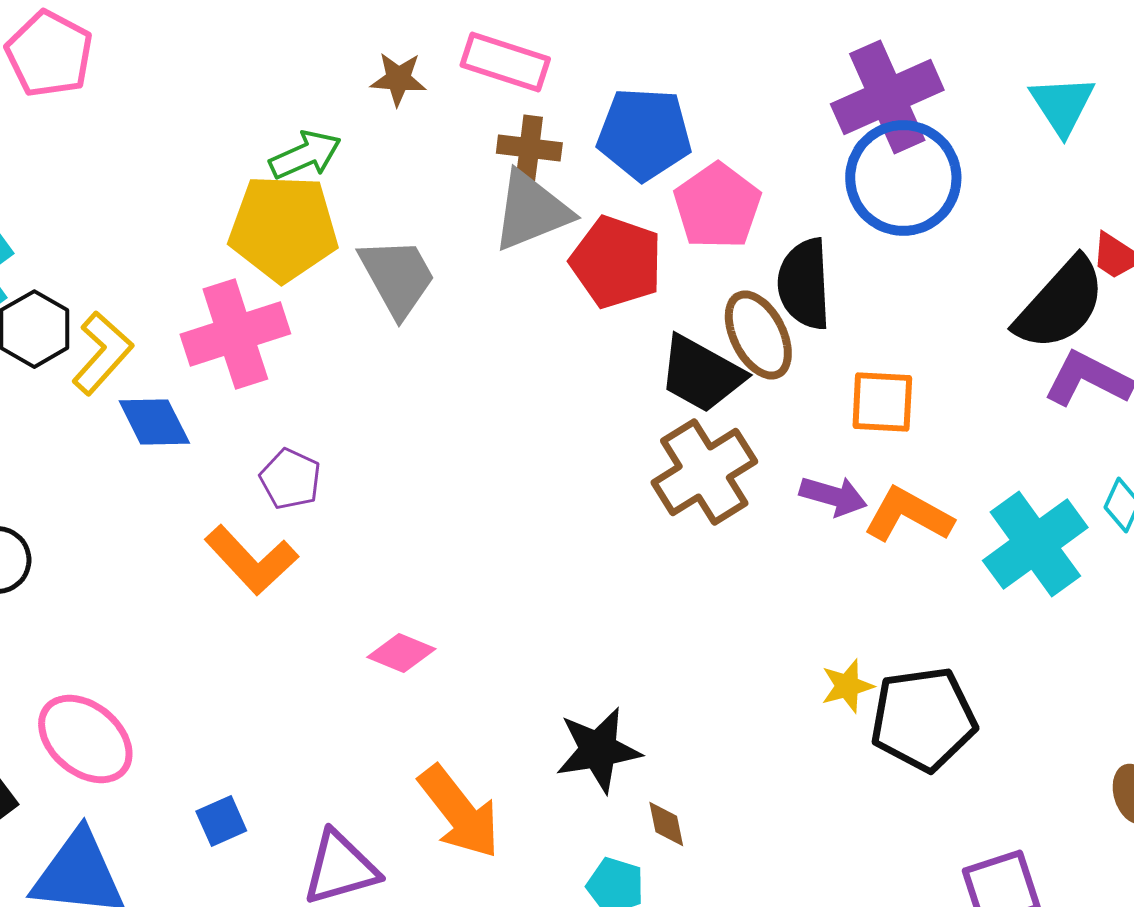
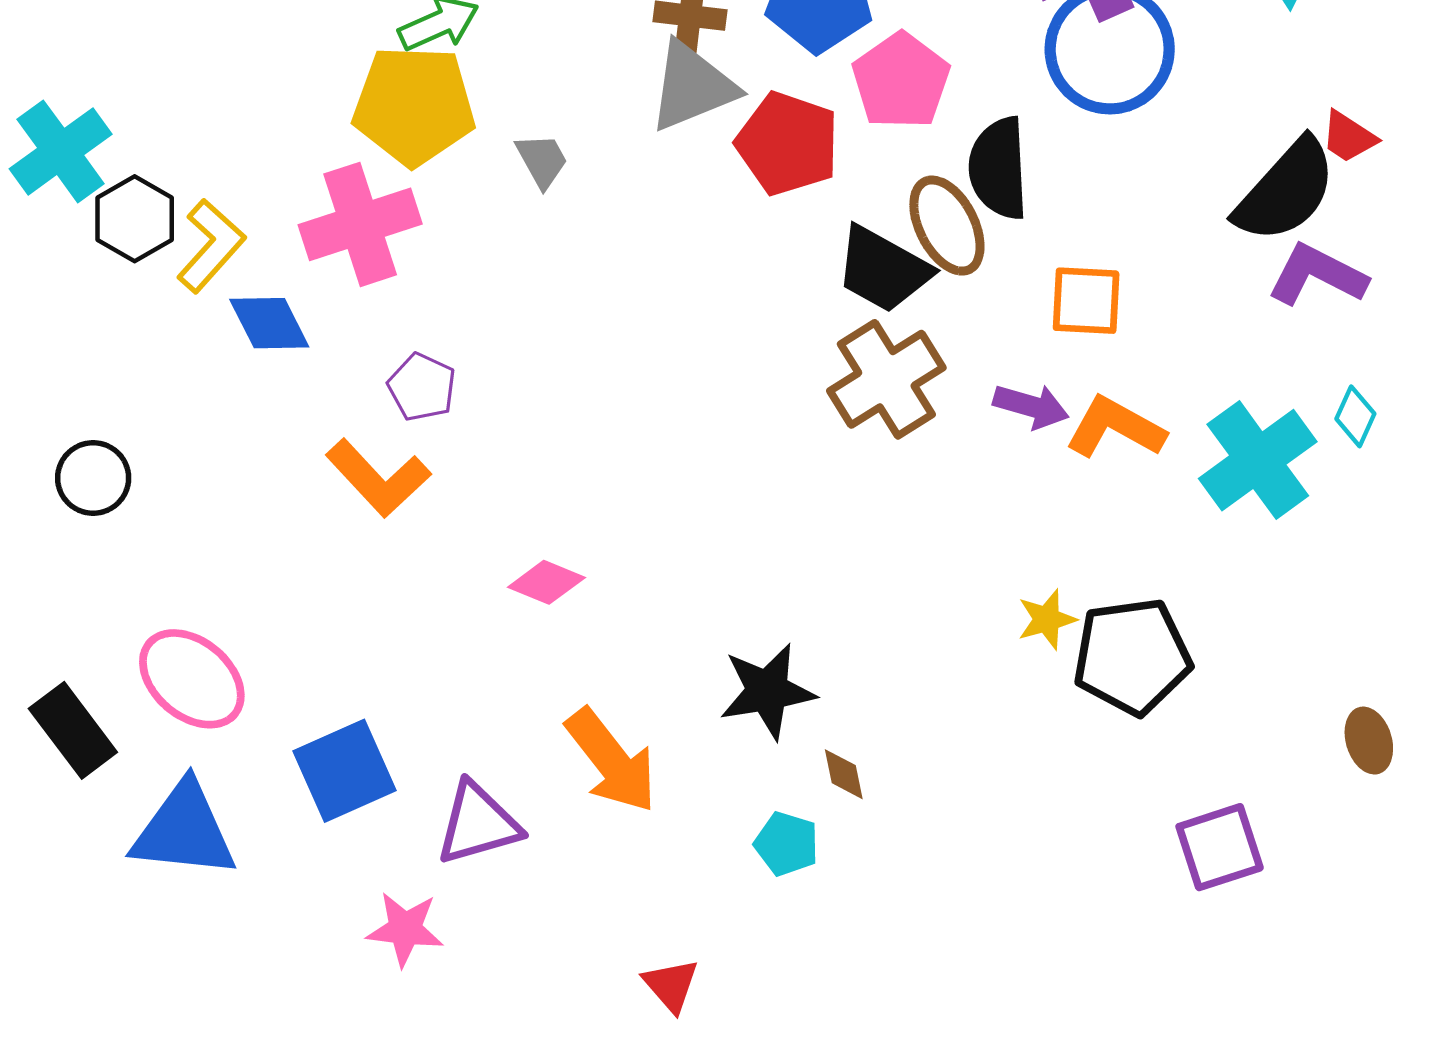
gray trapezoid: (397, 277) -> (542, 160), size x0.6
blue square: (221, 821) -> (344, 771), size x1.8

